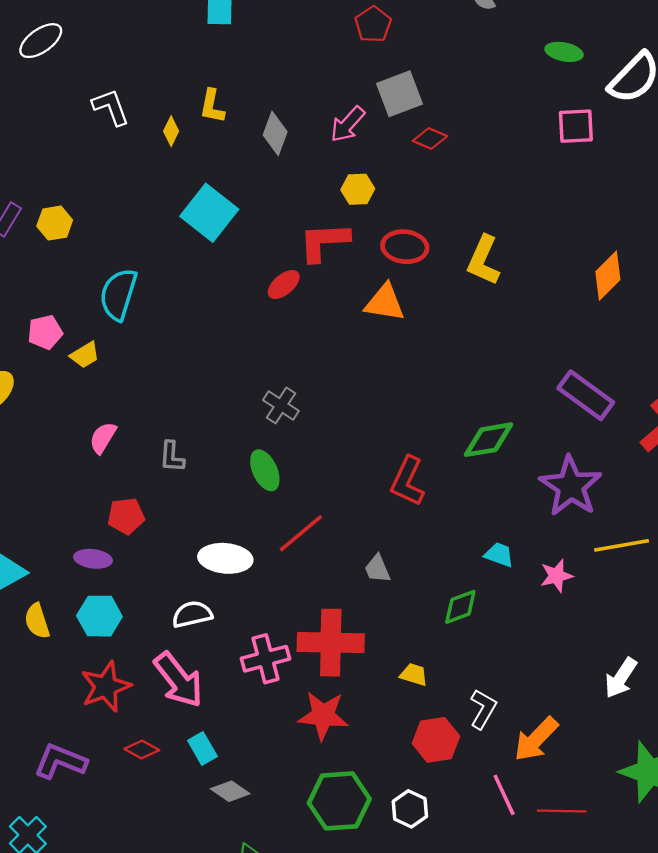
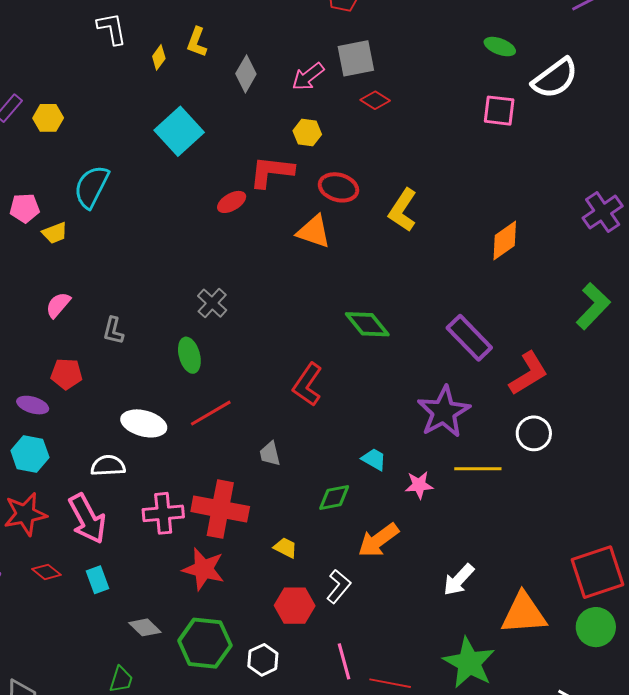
green diamond: (489, 440) -> (367, 324), moved, turned 51
orange arrow: (536, 739) -> (378, 540), moved
gray diamond: (230, 791) -> (145, 627), moved

